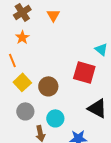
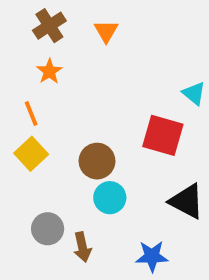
yellow square: (22, 82) -> (31, 154), moved
gray circle: (25, 111) -> (48, 229), moved
cyan circle: (55, 118) -> (110, 198), moved

